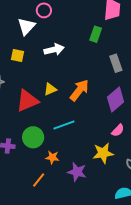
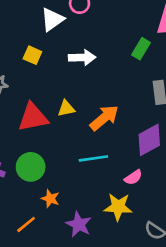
cyan line: (64, 125) -> (93, 158), moved
pink semicircle: (118, 130) -> (133, 177), moved

